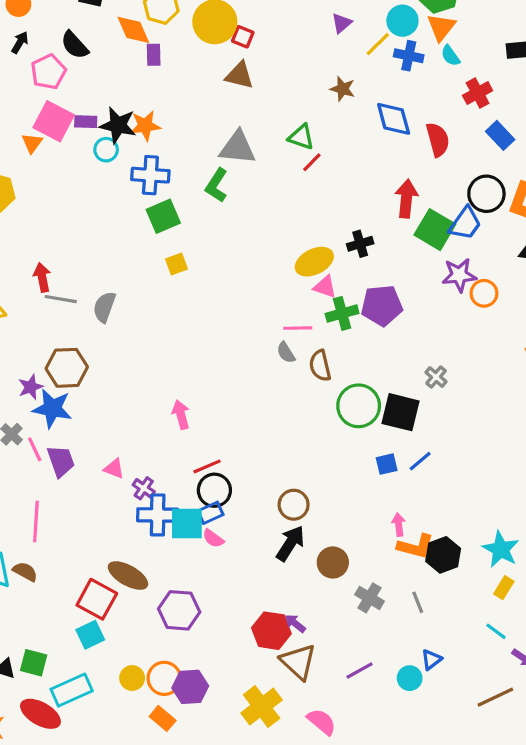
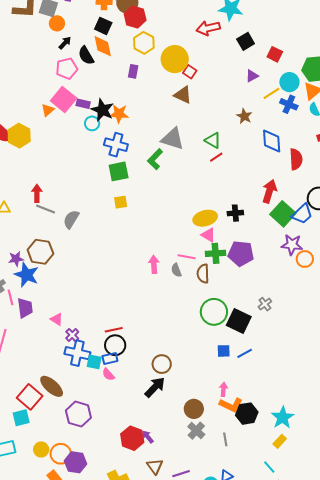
orange diamond: (133, 30) -> (103, 46), moved
black arrow: (20, 42) -> (65, 43), moved
brown semicircle: (320, 366) -> (203, 274), moved
pink arrow: (181, 415) -> (154, 264), moved
cyan square: (187, 523) -> (94, 362), size x0.7
brown circle: (333, 562) -> (194, 409), moved
brown triangle: (298, 662) -> (155, 466), moved, size x0.7

